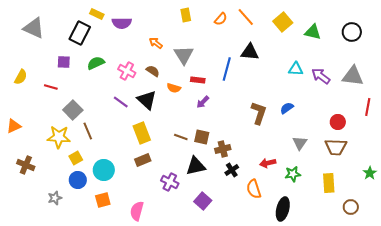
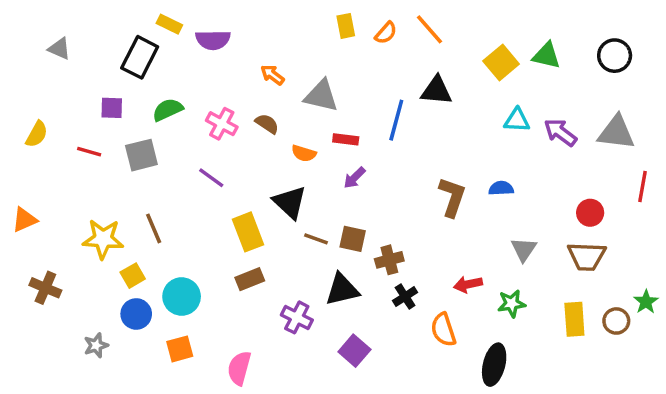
yellow rectangle: (186, 15) -> (346, 26), moved
yellow square: (283, 22) -> (501, 63), moved
gray triangle: (34, 28) -> (59, 49), size x0.6
gray triangle: (184, 55) -> (321, 96), turned -45
black triangle: (147, 100) -> (290, 202), moved
blue semicircle: (287, 108) -> (501, 188), turned 32
gray square: (73, 110) -> (141, 155), moved, turned 30
brown circle: (351, 207) -> (616, 321), moved

